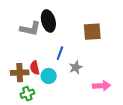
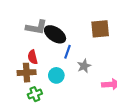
black ellipse: (48, 21) -> (55, 34), moved, turned -40
red semicircle: (35, 68) -> (33, 57), moved

